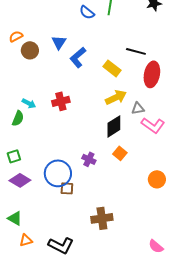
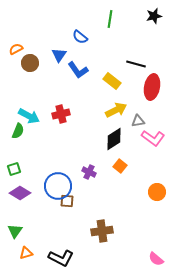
blue semicircle: (87, 12) -> (80, 37), moved
blue L-shape: (78, 57) -> (78, 70), turned -85
cyan arrow: (29, 103) -> (29, 116), size x1.5
green triangle: (15, 218) -> (15, 231), turned 35

